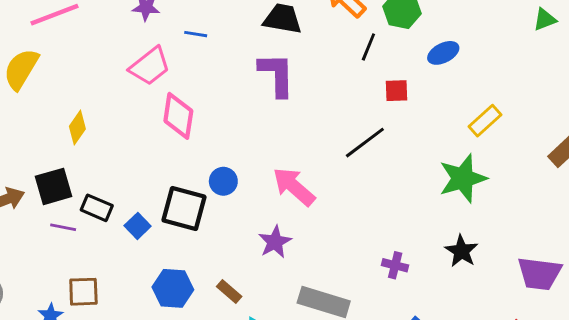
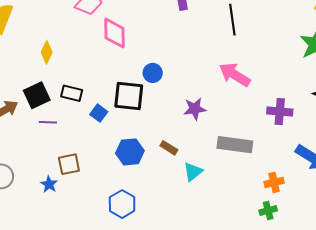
black line: (365, 143) -> (232, 20), moved, turned -52
pink arrow: (294, 187) -> (235, 75), moved
black rectangle: (97, 208) -> (72, 93), moved
purple star: (275, 242) -> (195, 109), turned 30
purple cross: (395, 265) -> (280, 111), size x1.4

